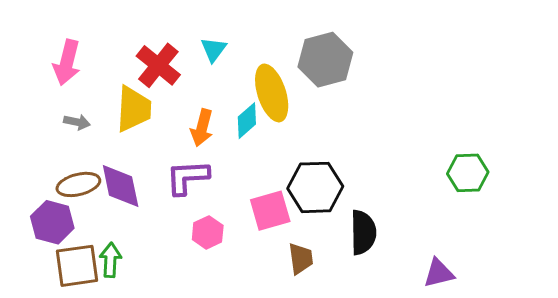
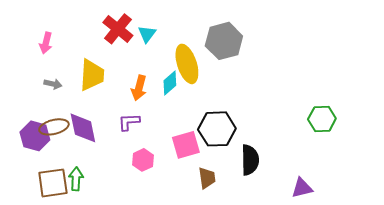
pink arrow: (67, 62) -> (46, 43), size x0.7
red cross: (158, 65) -> (118, 29), moved
purple L-shape: (187, 177) -> (129, 122), size x0.7
purple hexagon: (52, 222) -> (35, 136), moved

